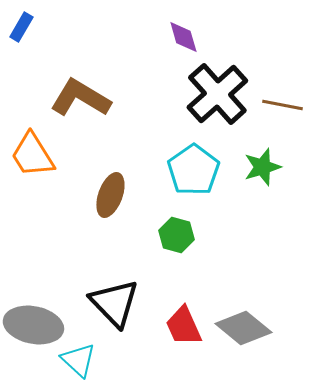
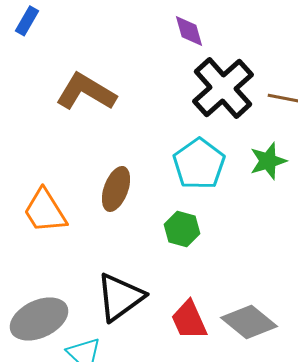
orange trapezoid: (32, 155) -> (45, 211), moved
black triangle: (114, 303) -> (120, 297), turned 38
gray ellipse: (33, 325) -> (39, 319), turned -36

